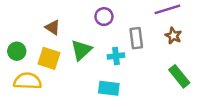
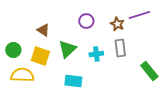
brown star: (173, 36) -> (117, 24), moved
gray rectangle: (136, 38) -> (120, 48), moved
cyan rectangle: (109, 88) -> (73, 81), moved

